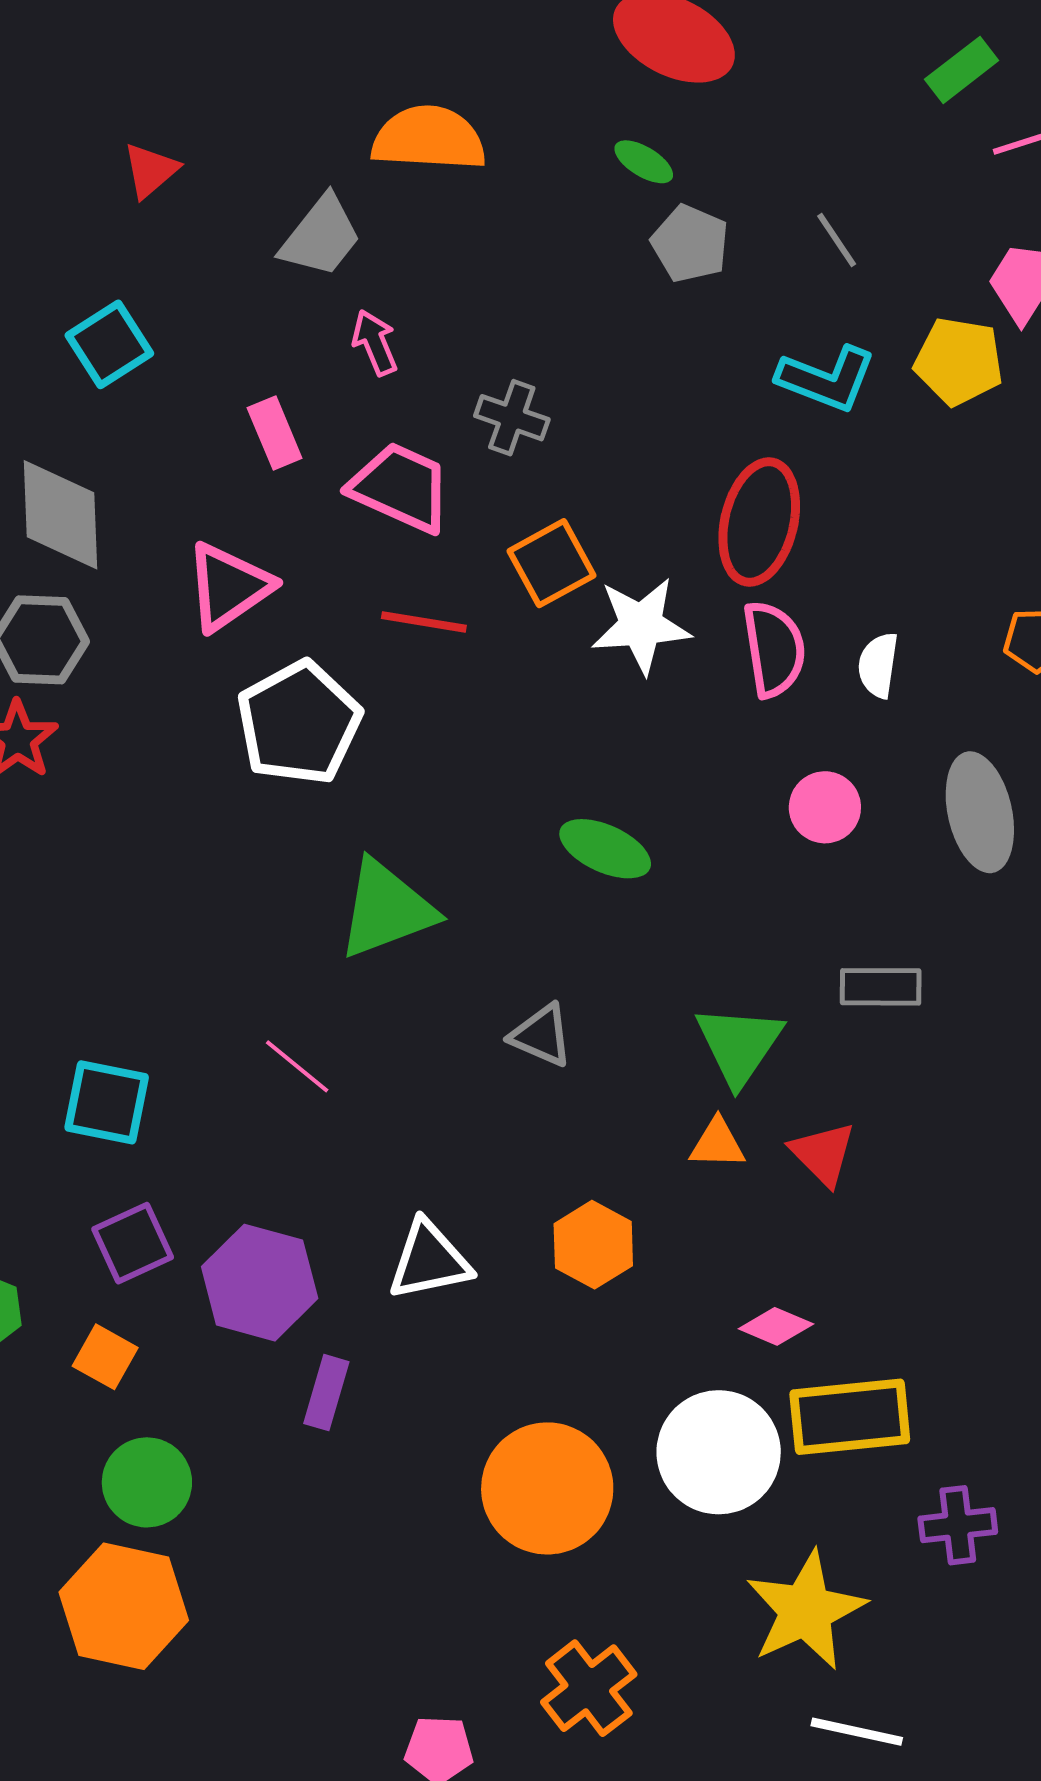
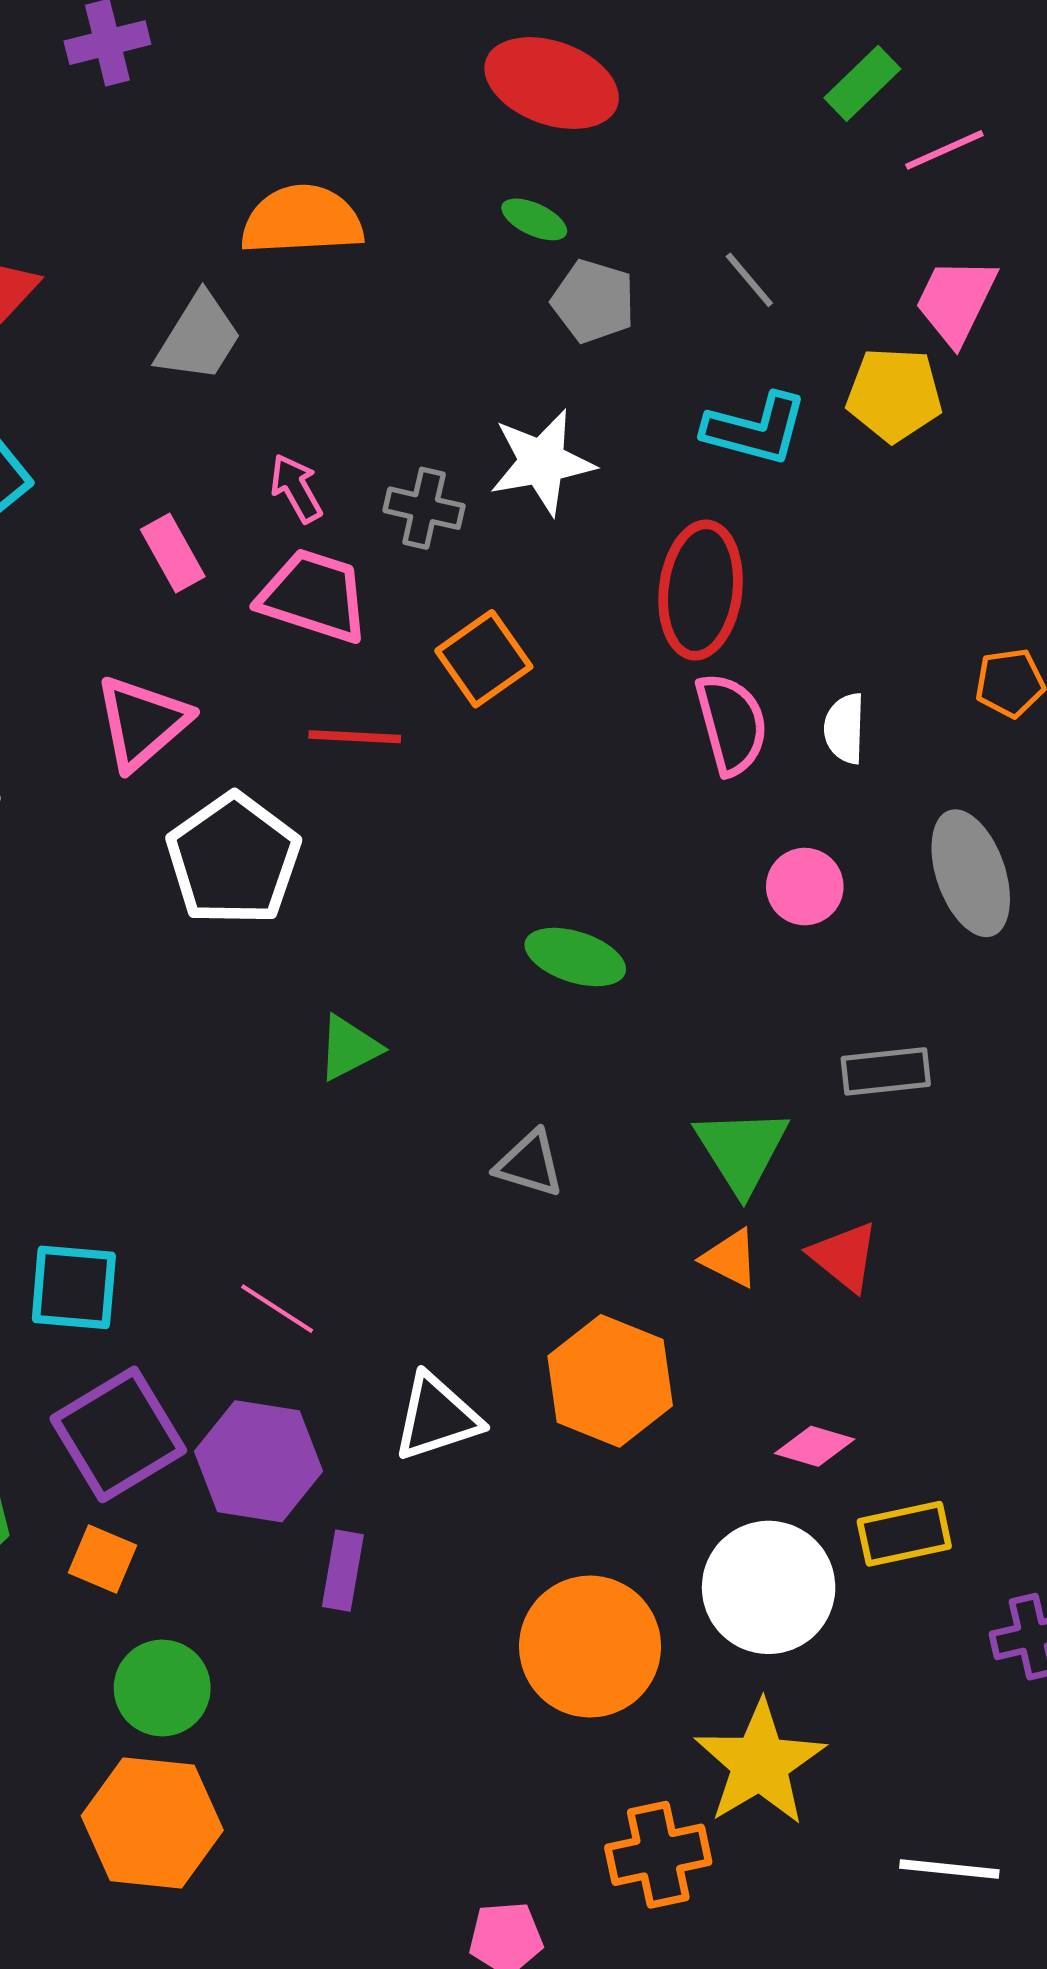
pink arrow: (375, 343) -> (296, 488), moved
white star: (641, 625) -> (542, 462), moved
green triangle: (386, 909) -> (349, 1048), size x0.6
pink line: (297, 1066) -> (277, 1309), moved
orange triangle: (717, 1144) -> (730, 1258), turned 32
purple square: (133, 1243) -> (118, 1434), size x1.5
orange hexagon: (593, 1245) -> (610, 1381), size x1.4
yellow rectangle: (850, 1417) -> (904, 1534), size x0.7
yellow star: (806, 1611) -> (760, 1763), moved
orange cross: (589, 1688) -> (658, 1855), turned 32

